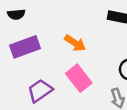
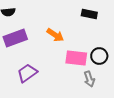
pink rectangle: (79, 78) -> (76, 58), moved, turned -45

